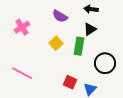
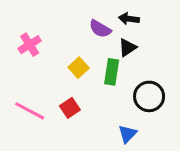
purple semicircle: (60, 16) -> (100, 29), moved
red square: (70, 82) -> (70, 108), moved, turned 32

